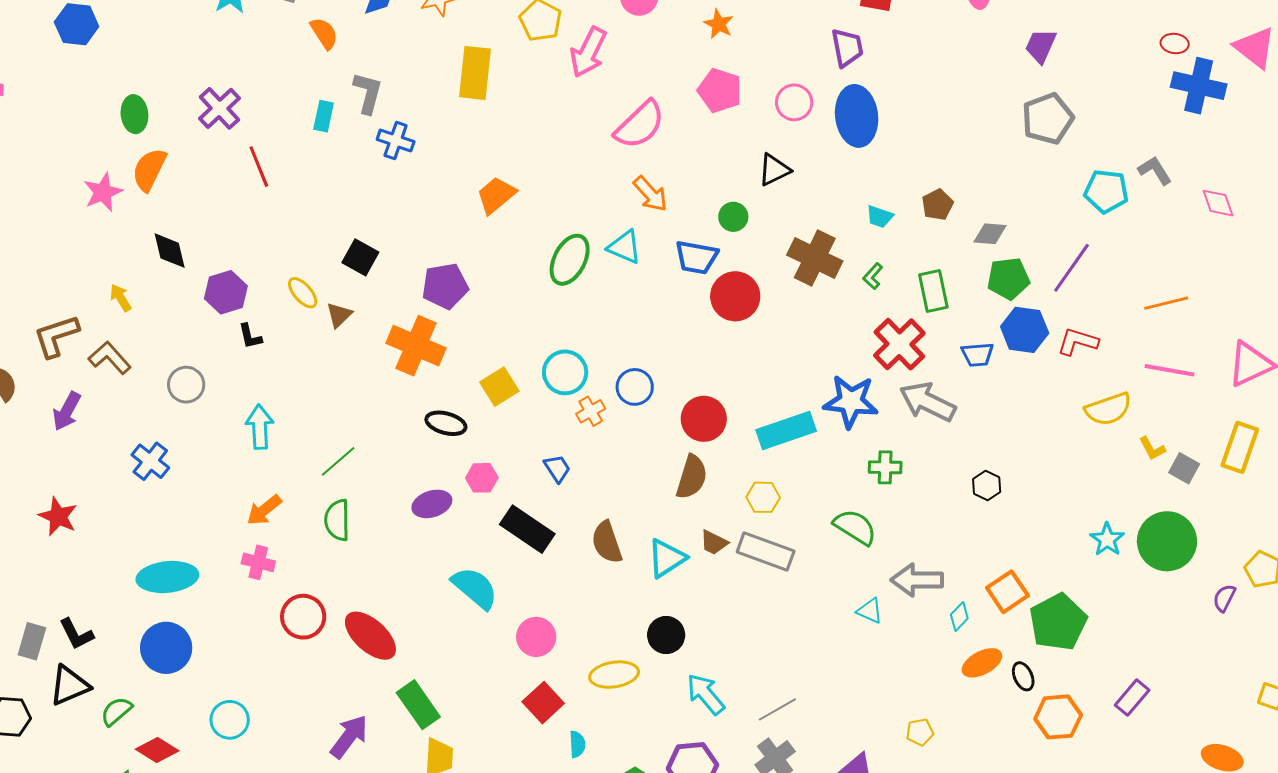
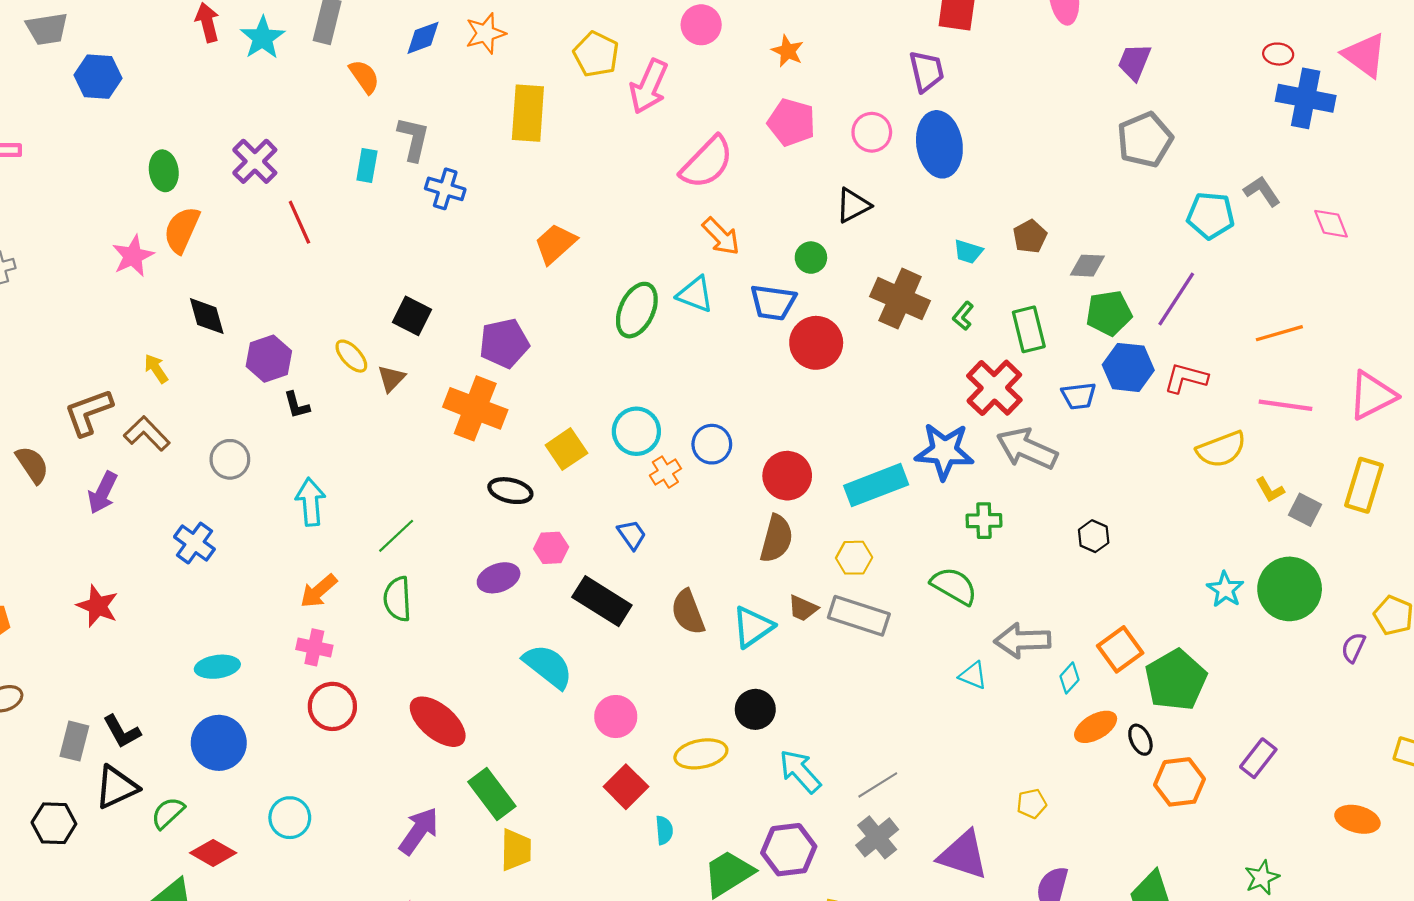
cyan ellipse: (167, 577) -> (217, 667), size x0.7
red circle: (303, 617) -> (332, 706), moved

